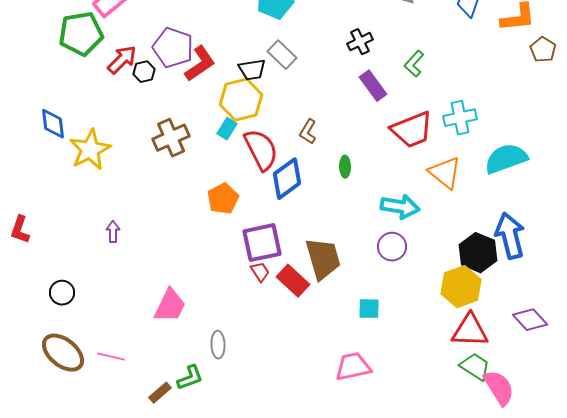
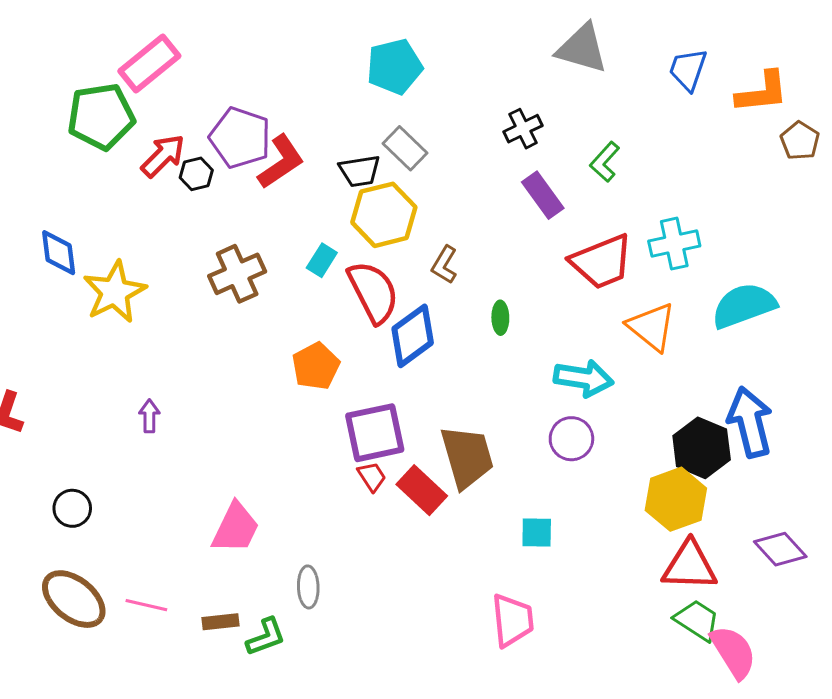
yellow hexagon: (241, 100) -> (384, 215), moved
pink trapezoid: (353, 367) -> (512, 620), turned 96
brown rectangle: (160, 393) -> (220, 622), moved, turned 35

